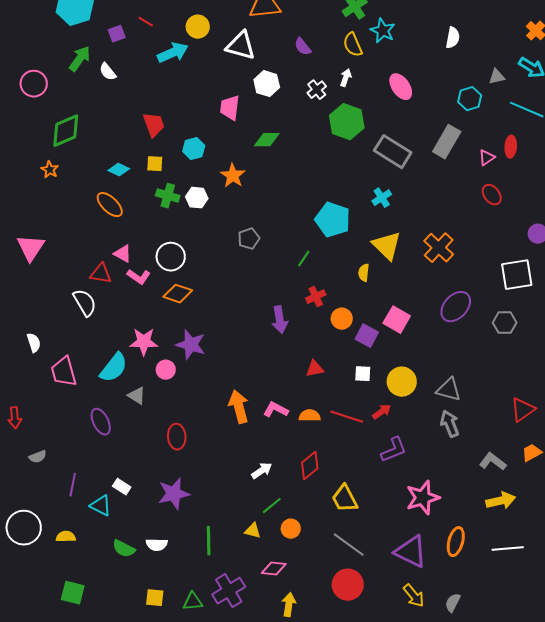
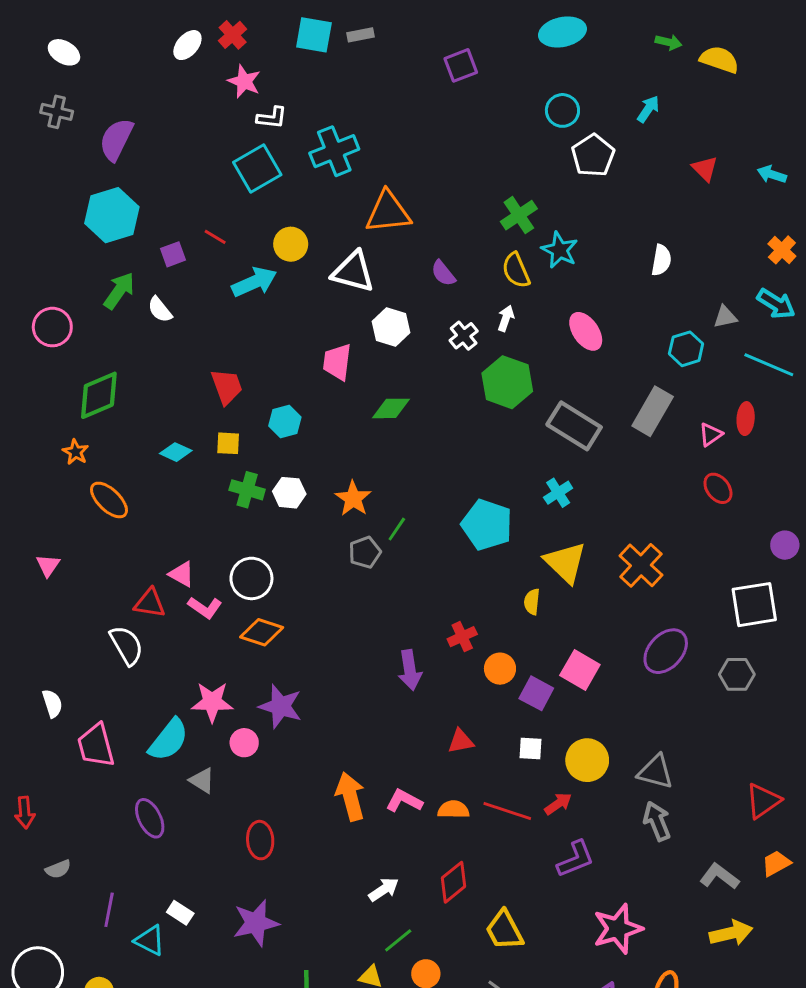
orange star: (233, 176) -> (353, 499), moved
orange ellipse: (110, 205) -> (109, 500), moved
pink triangle: (31, 248) -> (48, 565), size x0.6
green line: (304, 259) -> (397, 529), moved

